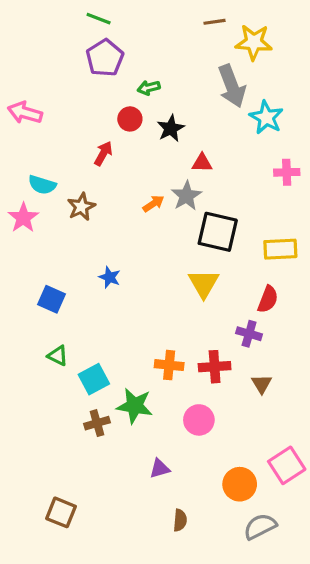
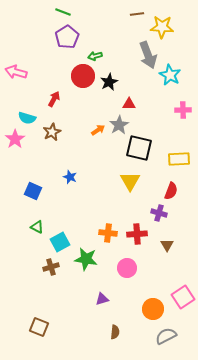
red circle: (130, 119) -> (83, 76), size x1.5
red arrow: (103, 153) -> (54, 99), moved
brown cross: (97, 423) -> (51, 267), moved

